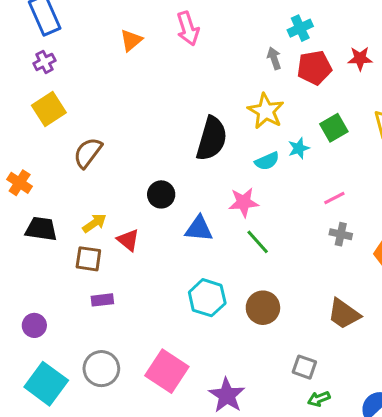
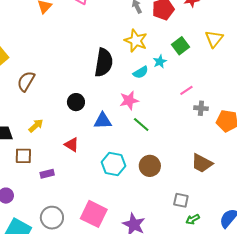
gray cross: (341, 234) -> (201, 108), moved
red triangle: (128, 240) -> (72, 145), moved
brown square: (88, 259) -> (23, 156), moved

